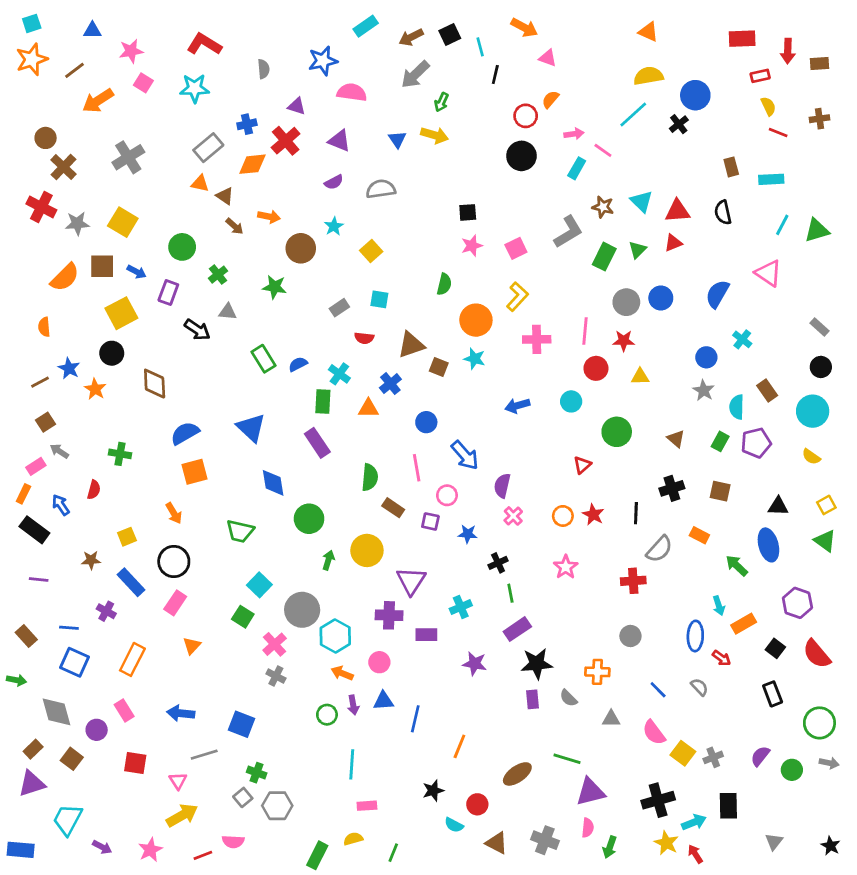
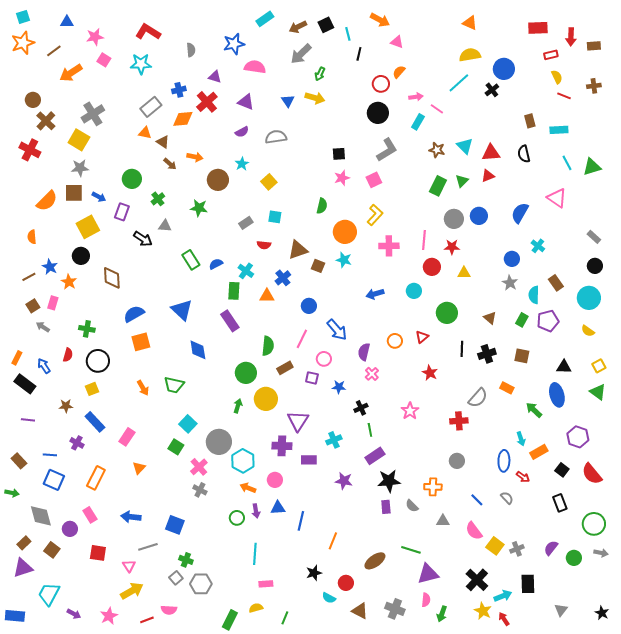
yellow square: (123, 222) -> (79, 140), moved
gray star: (77, 223) -> (80, 168), moved
cyan line: (782, 225) -> (567, 163), turned -56
gray L-shape: (568, 232) -> (387, 150), moved
pink rectangle: (36, 466) -> (53, 303), moved, turned -40
pink line: (417, 468) -> (302, 339), turned 36
brown rectangle: (393, 508) -> (285, 368), turned -63
orange arrow: (174, 513) -> (143, 388), moved
black line: (636, 513) -> (462, 349), moved
orange circle: (563, 516) -> (395, 341), moved
green circle: (309, 519) -> (246, 373), moved
black circle: (174, 561) -> (98, 361), moved
black cross: (658, 800) -> (477, 580), turned -30

